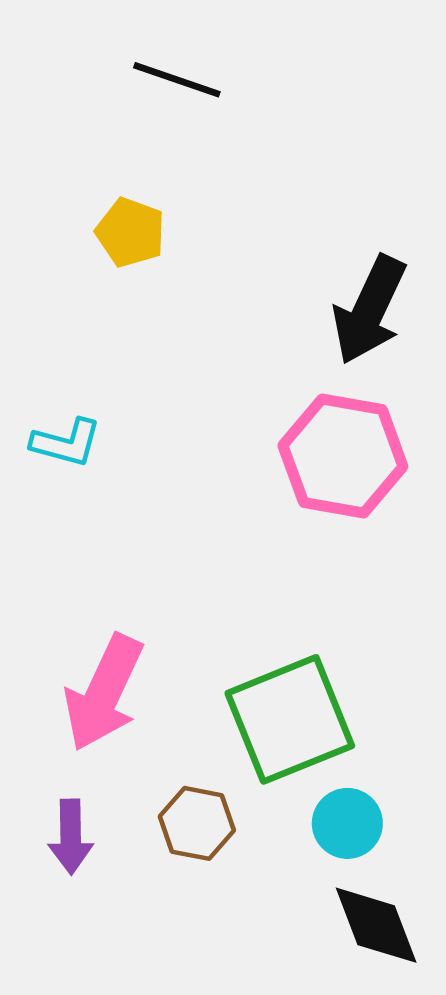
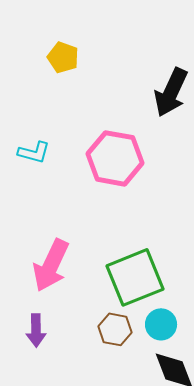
pink hexagon: (343, 456) -> (115, 158), moved
brown hexagon: (197, 823) -> (115, 329), moved

